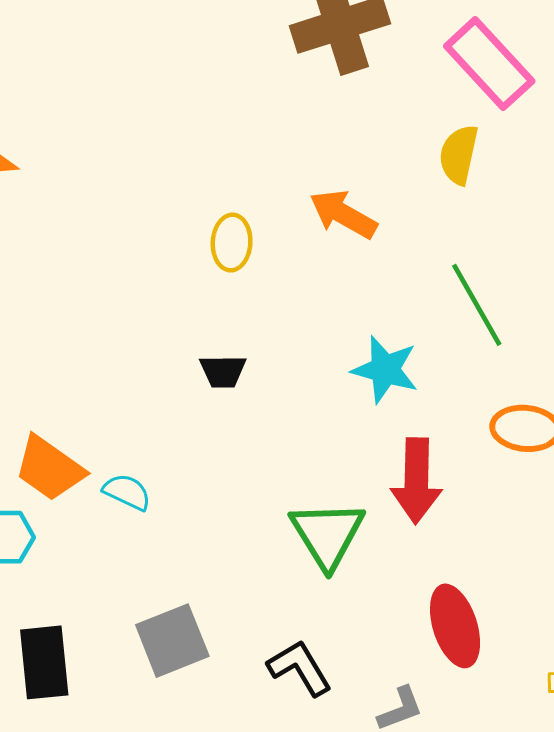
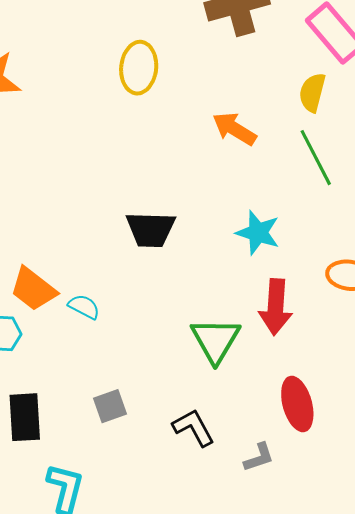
yellow ellipse: (232, 243) -> (139, 68), moved, size x1.4
green line: (477, 305) -> (316, 158), moved
black trapezoid: (223, 371) -> (151, 229), size x1.6
gray square: (172, 641) -> (110, 406), size x0.7

